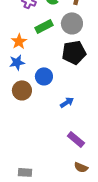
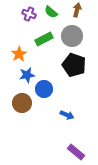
black pentagon: (74, 52) -> (74, 65), turned 30
blue star: (17, 62) -> (27, 75), moved
blue arrow: (67, 102) -> (67, 115), turned 56

